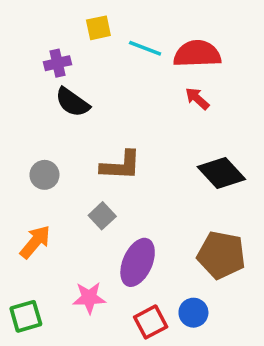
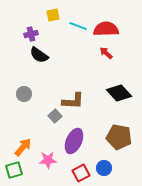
brown L-shape: (121, 166) -> (73, 101), moved
orange arrow: (35, 242) -> (23, 147), moved

